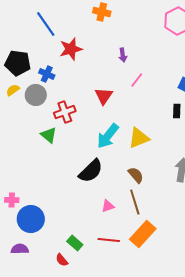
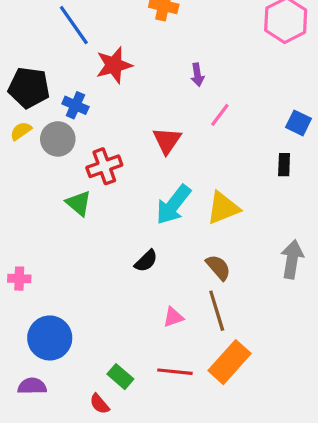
black semicircle: (91, 171) -> (146, 261), size x0.6
pink cross: (12, 200) -> (19, 279), moved

